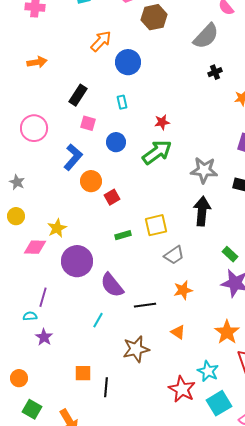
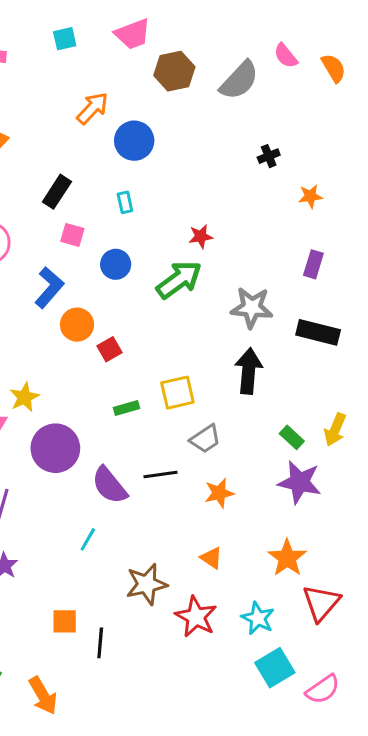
gray semicircle: (206, 36) -> (239, 80), moved
red star: (162, 122) -> (201, 236), moved
black line: (145, 305) -> (160, 474), moved
red star: (182, 389) -> (196, 617), moved

